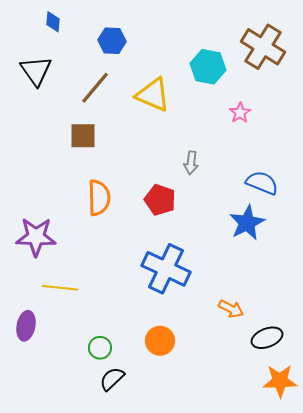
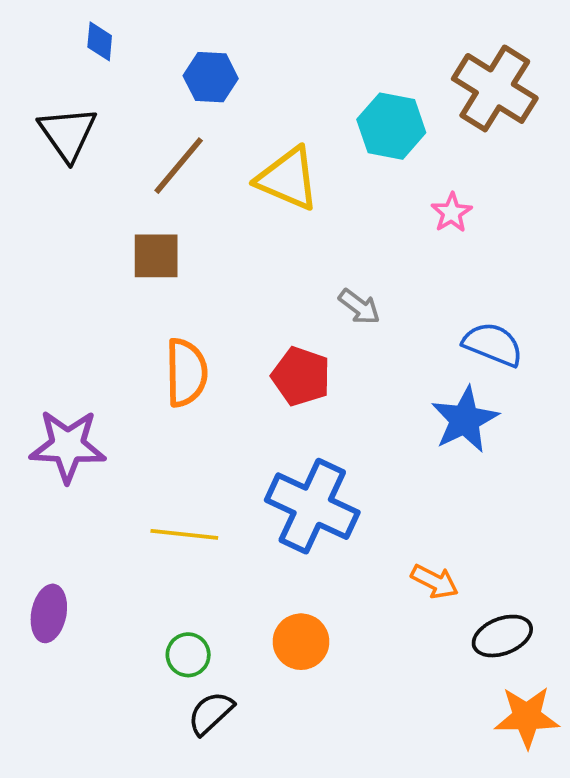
gray arrow: (191, 163) -> (359, 307), turned -60
yellow line: (60, 288) -> (184, 534), moved

